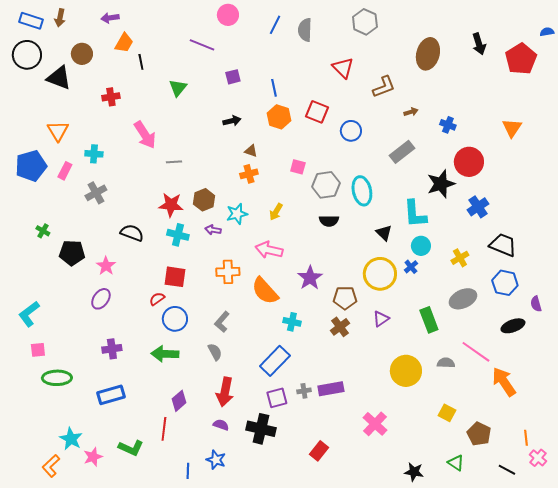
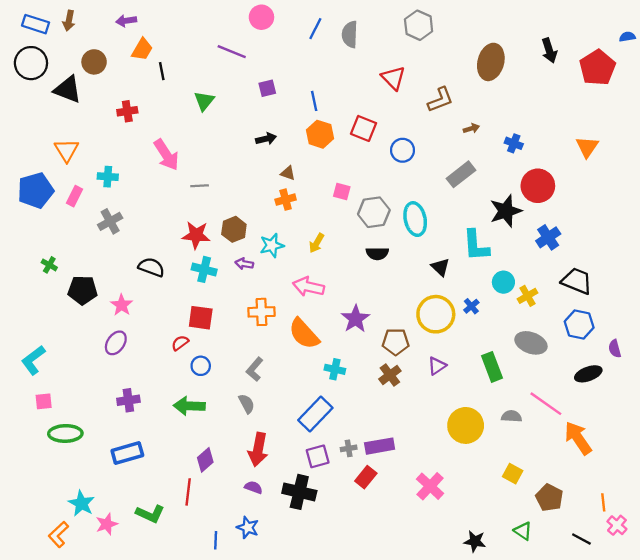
cyan circle: (421, 246) -> (503, 282), moved
gray ellipse: (463, 299) -> (531, 343), turned 44
blue circle: (175, 319) -> (201, 366), size x0.7
red rectangle: (319, 451) -> (366, 477), moved

